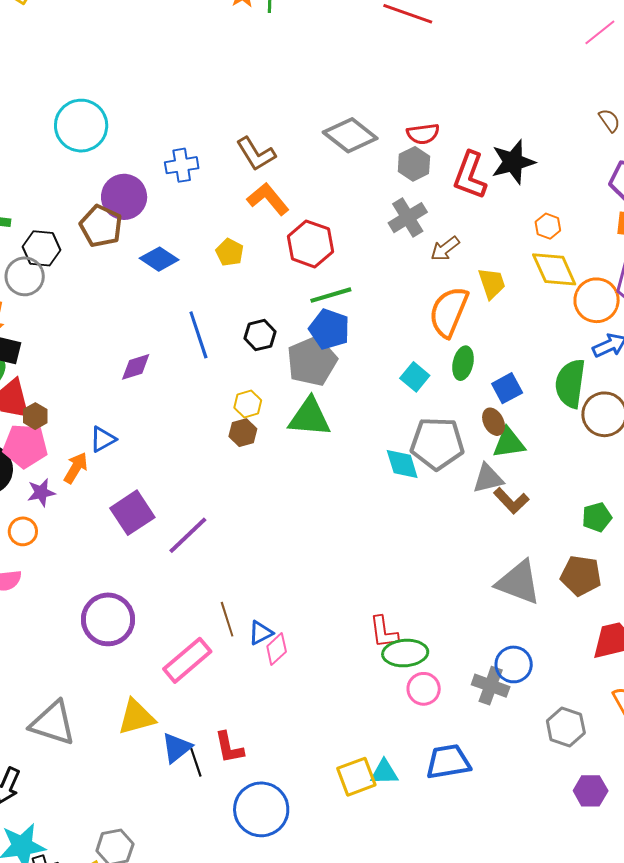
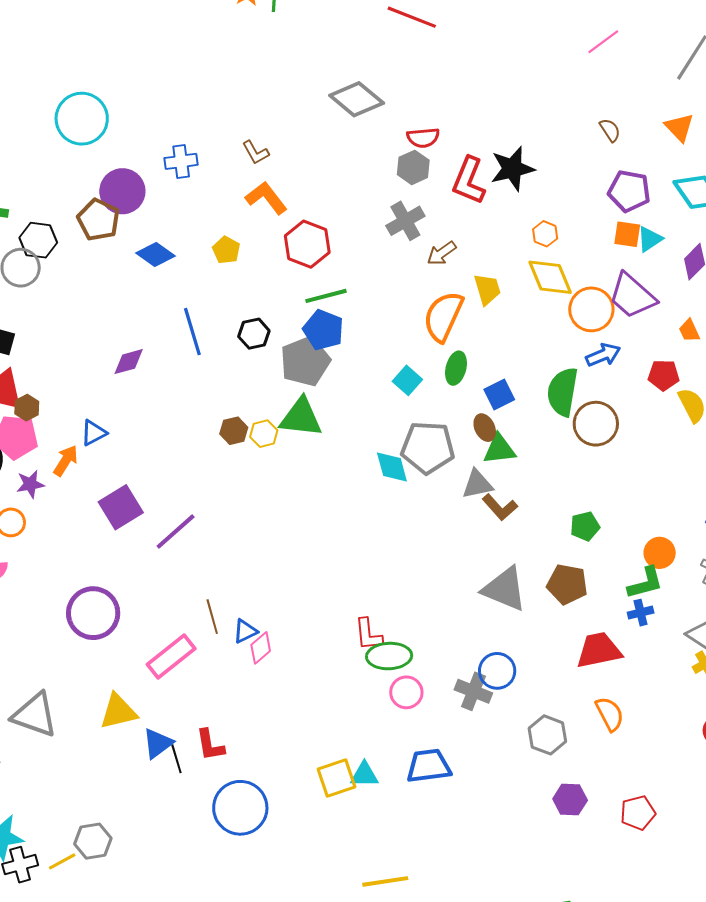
gray diamond: (350, 135) -> (357, 99), moved
brown L-shape: (256, 154) -> (256, 152), size x0.7
yellow hexagon: (248, 404) -> (264, 434), moved

